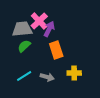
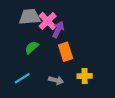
gray trapezoid: (22, 29) -> (30, 17), moved
cyan line: (24, 76) -> (22, 78), moved

